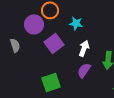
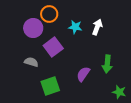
gray semicircle: (15, 45) -> (31, 62), moved, turned -56
white arrow: (84, 48) -> (97, 27), moved

